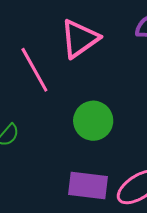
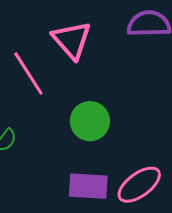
pink triangle: (80, 39) -> (72, 40), turned -33

